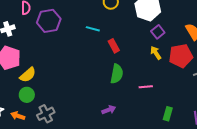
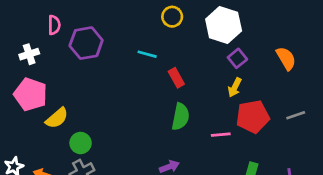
yellow arrow: (156, 53) -> (235, 87), turned -120
red pentagon: (181, 56) -> (253, 117), moved
green circle: (27, 95) -> (81, 143), moved

